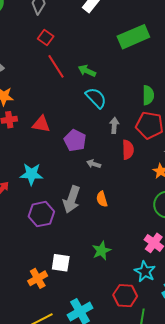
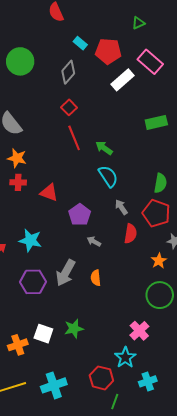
green rectangle: (133, 37) -> (156, 122), size x0.7
gray arrow: (114, 125) -> (121, 207), turned -49
green star: (101, 251) -> (74, 329), moved

